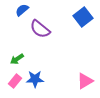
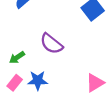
purple semicircle: (40, 29) -> (51, 44), moved

